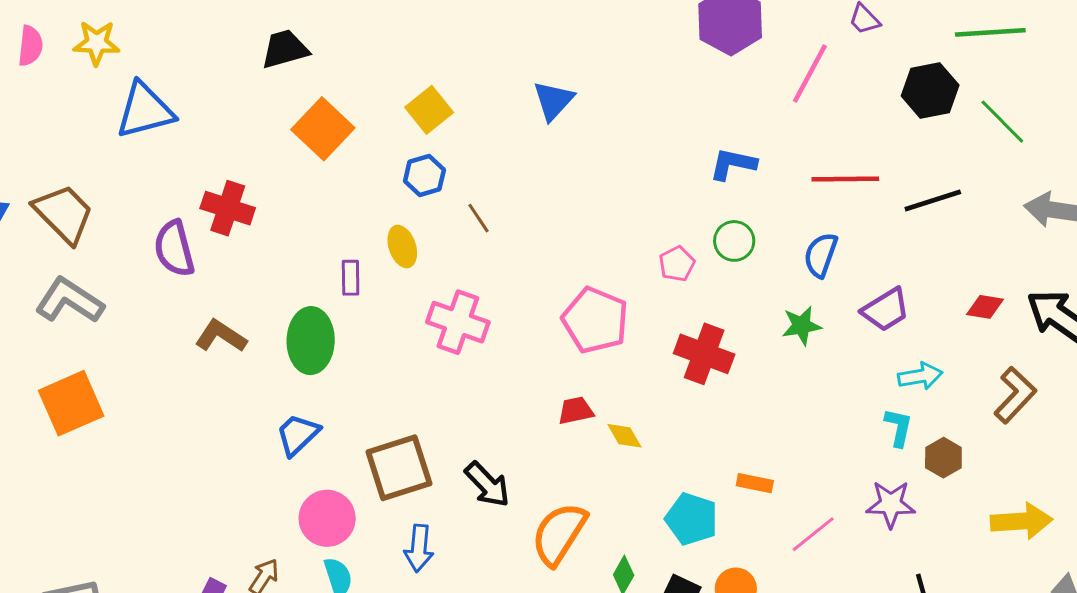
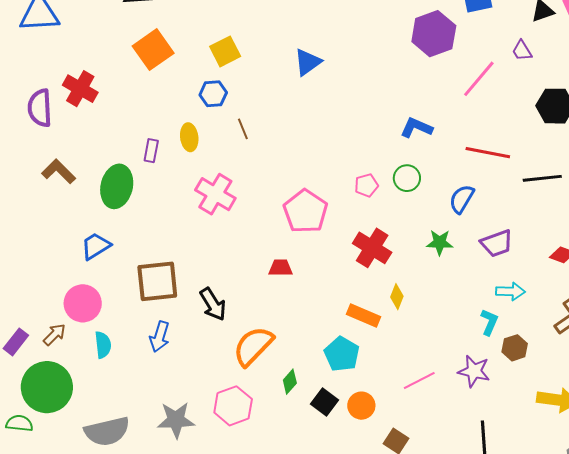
yellow diamond: (624, 436) -> (397, 297), moved, turned 40
orange rectangle: (755, 483) -> (363, 315), moved, size x1.4
pink circle: (327, 518) -> (83, 303), moved

